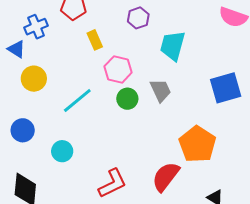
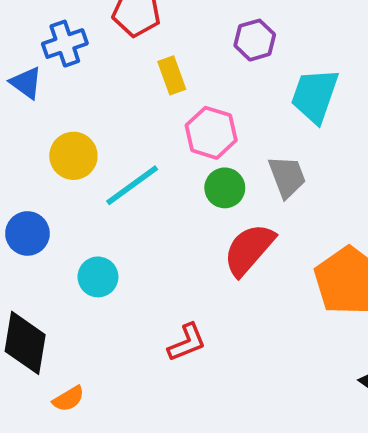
yellow circle: (34, 79) -> (73, 156), moved
red semicircle: (166, 177) -> (249, 250), moved
red L-shape: (112, 183) -> (187, 342), size x0.7

